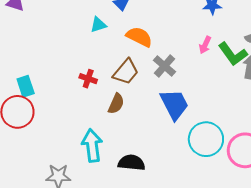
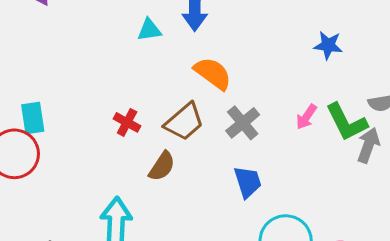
cyan triangle: (98, 25) -> (149, 30), moved
pink arrow: (205, 45) -> (306, 117), moved
blue trapezoid: (174, 104) -> (248, 182), size x0.7

